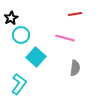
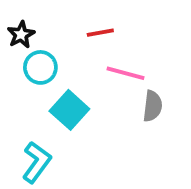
red line: (75, 14) -> (100, 33), moved
gray semicircle: (75, 68) -> (153, 106), moved

